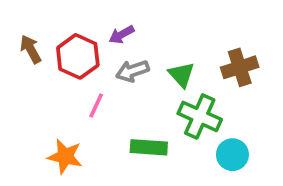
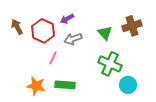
brown cross: (240, 67) -> (132, 26), moved
green triangle: (182, 75) -> (105, 33), moved
green rectangle: (149, 147) -> (65, 85), moved

